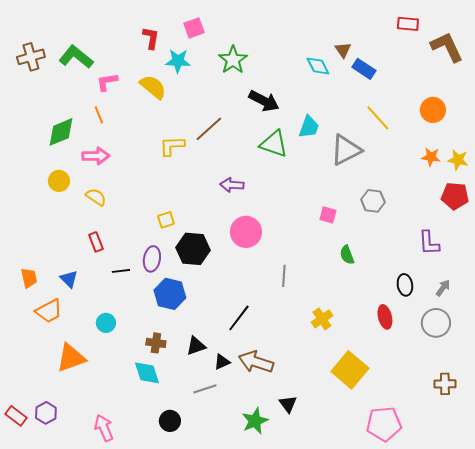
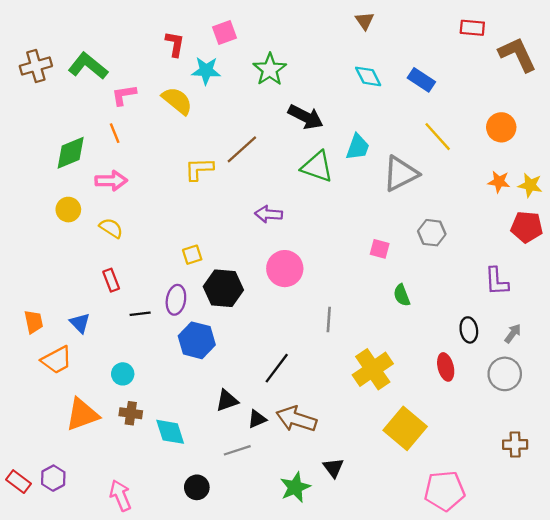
brown triangle: (343, 50) -> (365, 21), moved
yellow cross: (322, 319) -> (373, 369), size x1.6
brown cross: (156, 343) -> (131, 413), moved

